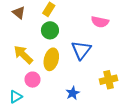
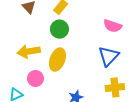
blue triangle: (81, 50) -> (109, 56), moved
yellow arrow: (23, 55) -> (29, 51), turned -60

